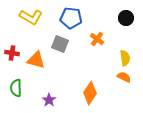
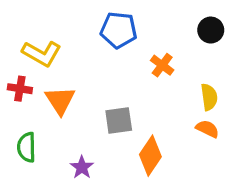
yellow L-shape: (31, 17) -> (42, 53), moved
gray square: (60, 44) -> (119, 120), moved, turned -30
orange triangle: (36, 60) -> (60, 100), turned 42

